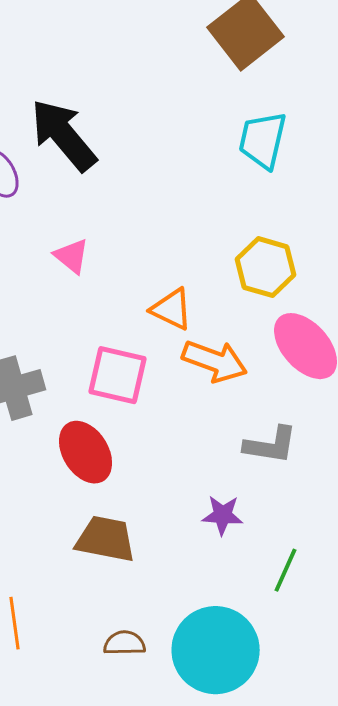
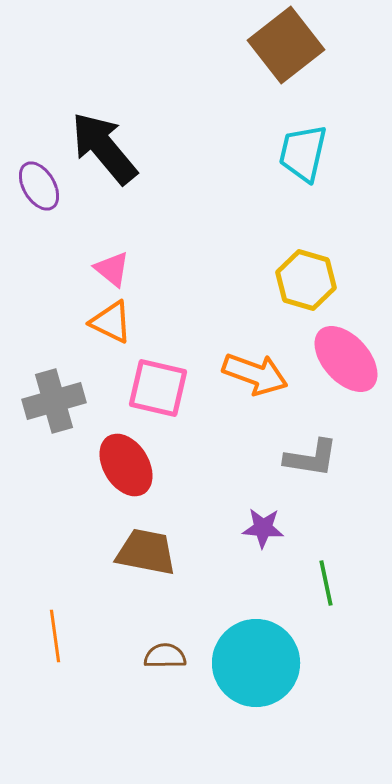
orange triangle: (172, 309) -> (111, 322), moved
green line: (286, 570) -> (326, 583), turned -36

